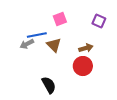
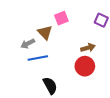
blue line: (37, 35) -> (38, 58), moved
brown triangle: (54, 45) -> (45, 32), moved

